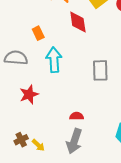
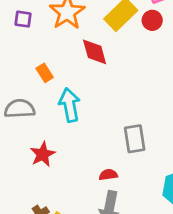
gray rectangle: (100, 70) -> (135, 139), moved

